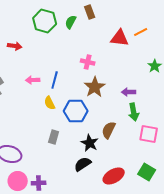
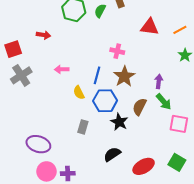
orange line: (141, 32) -> (180, 30), moved
blue line: (55, 80) -> (97, 75), moved
purple arrow: (129, 92) -> (159, 81), turned 96
green arrow: (134, 112) -> (164, 102), turned -30
brown semicircle: (109, 130) -> (139, 107), moved
black star: (90, 143) -> (119, 122), moved

